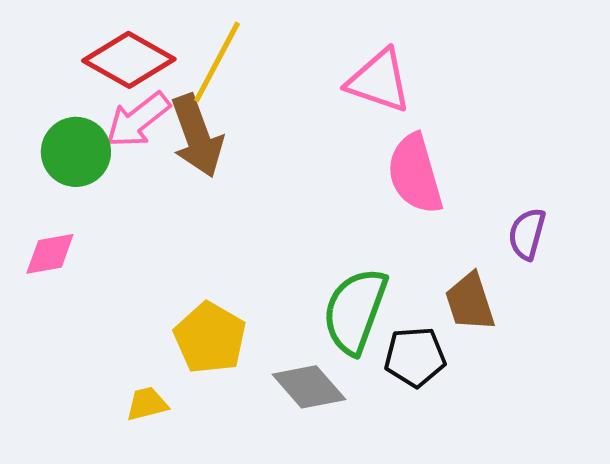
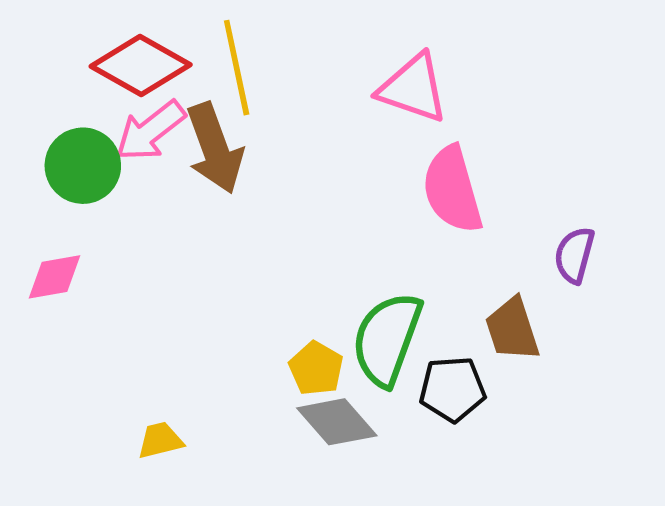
yellow line: (217, 62) -> (237, 68), turned -40
yellow pentagon: (210, 338) -> (316, 368), moved, size x0.7

